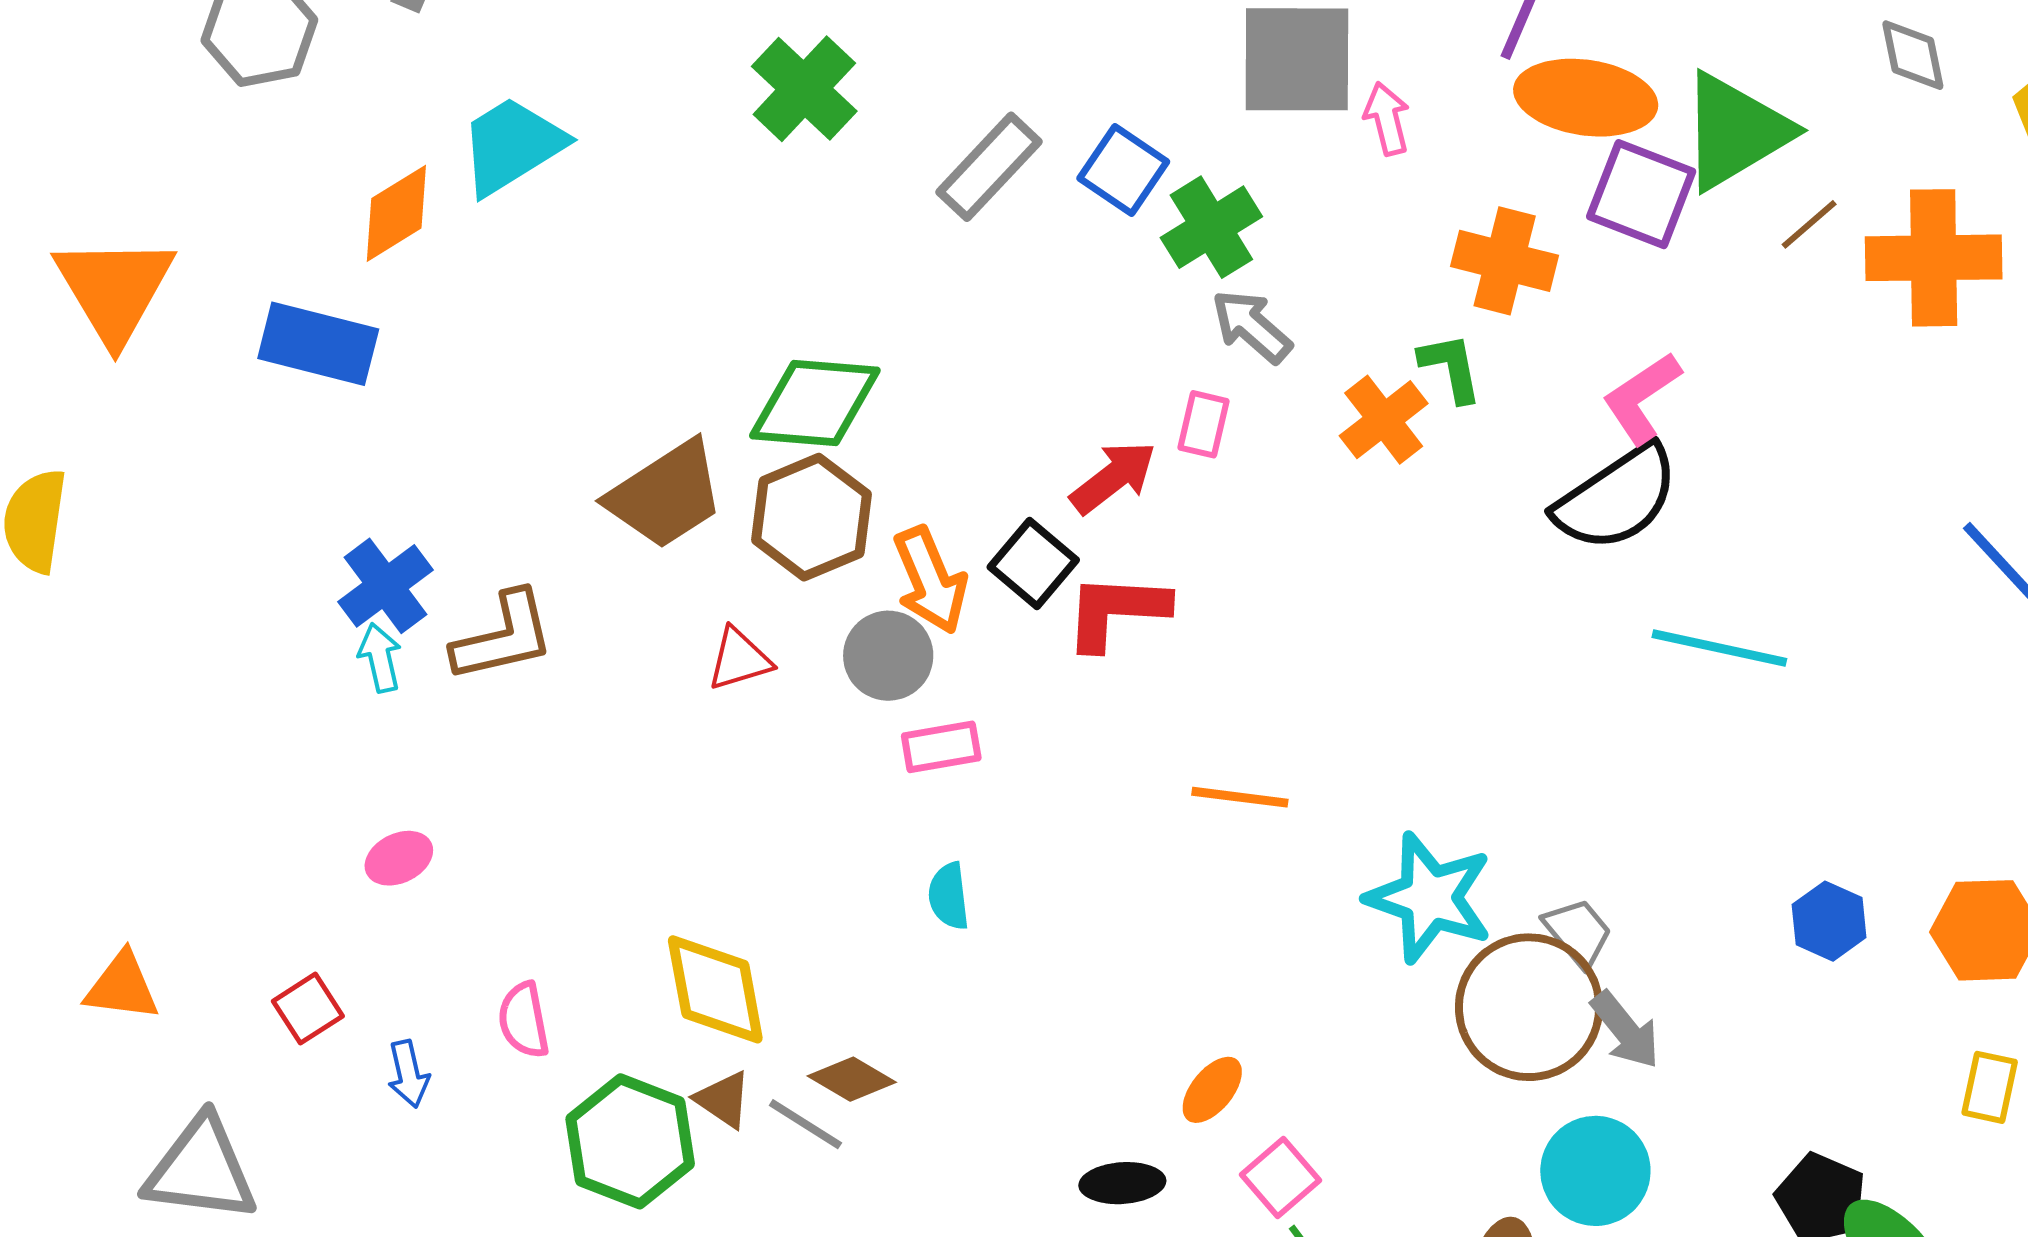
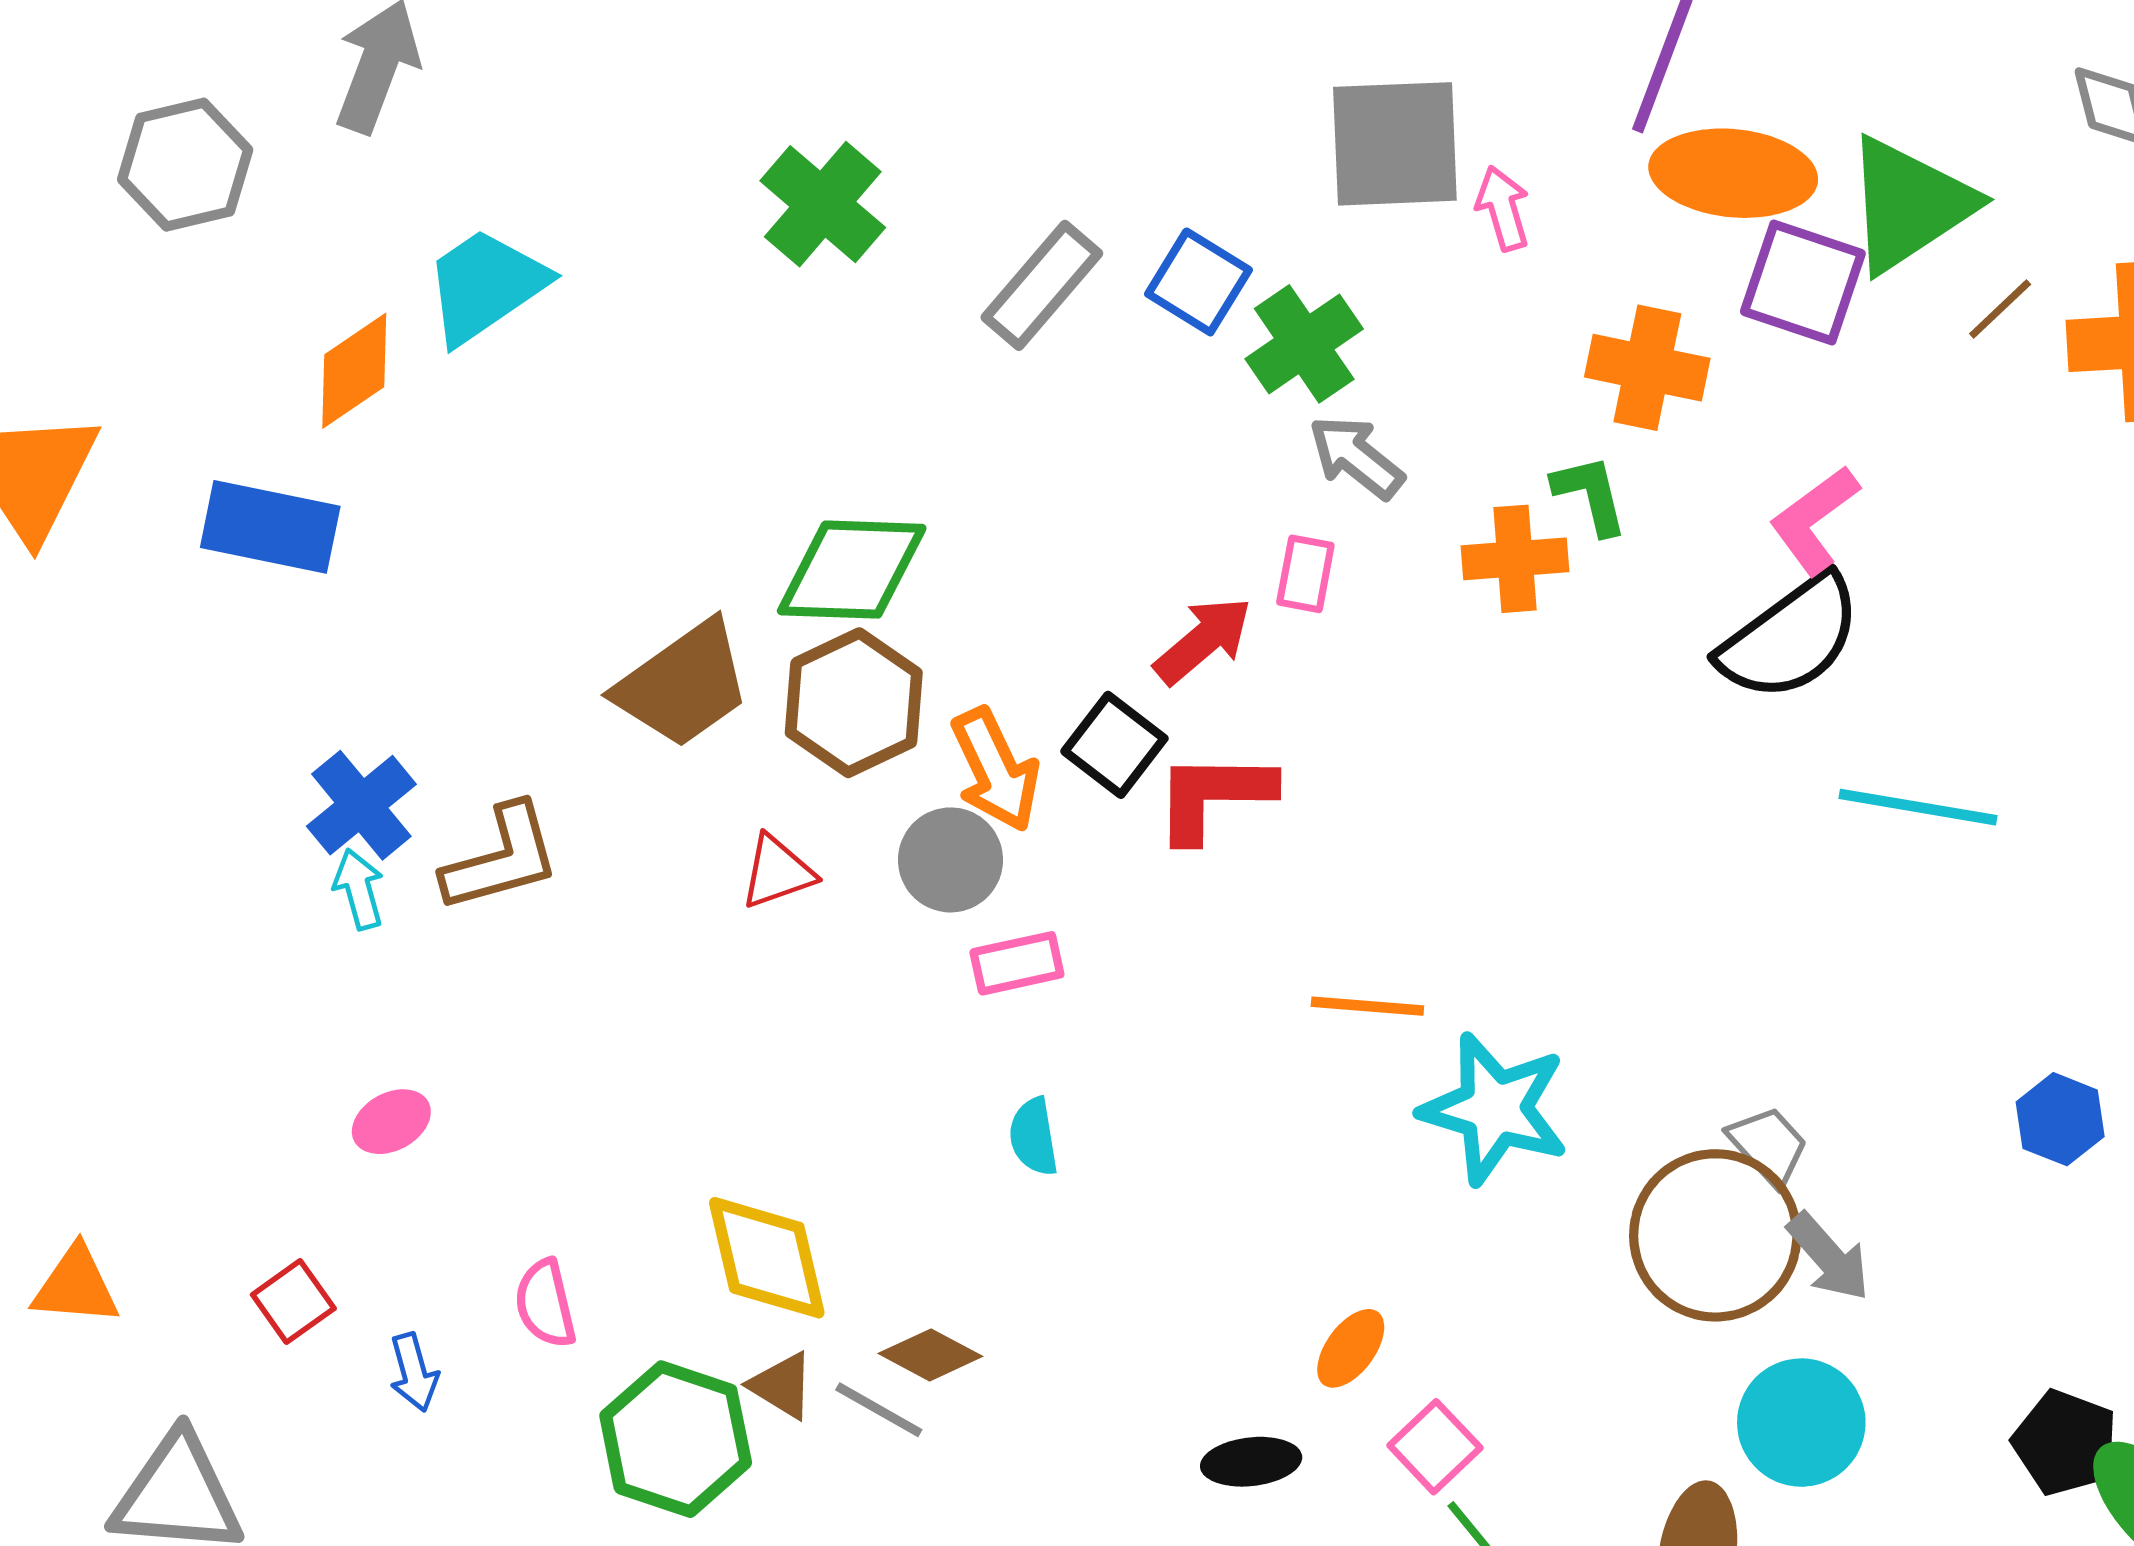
orange cross: (1384, 420) -> (1515, 559), turned 36
cyan star: (1430, 898) -> (1495, 1109), moved

